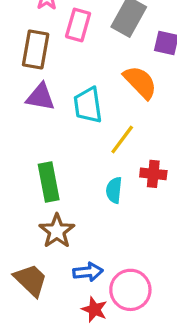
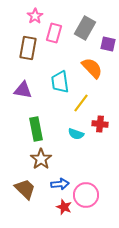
purple triangle: (40, 97) -> (23, 90), moved
cyan semicircle: (114, 190) -> (76, 134), turned -77

